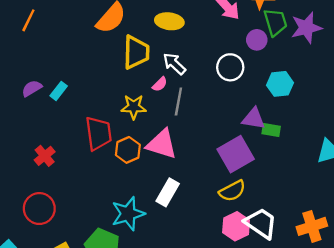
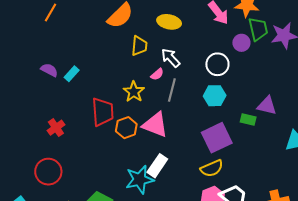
yellow trapezoid: (136, 52) -> (139, 46), size x0.7
cyan hexagon: (280, 84) -> (215, 96), moved
purple semicircle: (32, 88) -> (49, 70), turned 54
yellow star: (134, 107) -> (134, 92), turned 30
purple triangle: (254, 119) -> (267, 106), moved
cyan star: (128, 214) -> (140, 180), moved

